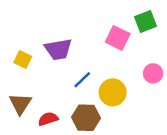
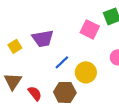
yellow square: (23, 59) -> (15, 46), turned 32
red semicircle: (48, 119) -> (35, 93), turned 70

